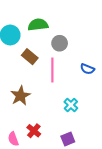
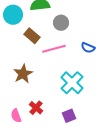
pink line: (52, 70) -> (54, 49), turned 75
cyan cross: (71, 105) -> (72, 83), size x1.6

